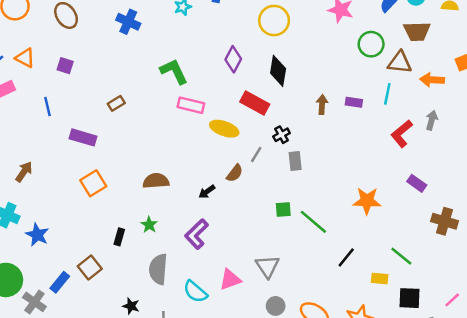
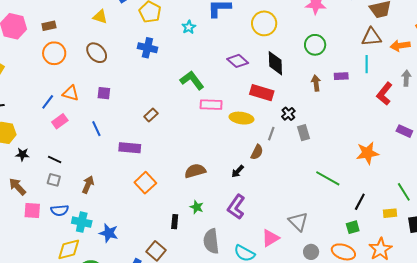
green circle: (371, 44) -> (315, 45), moved
purple diamond: (233, 59) -> (238, 61), turned -65
green square: (283, 210) -> (353, 227), moved
green line: (401, 256) -> (404, 192), turned 30

